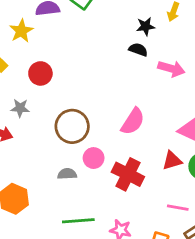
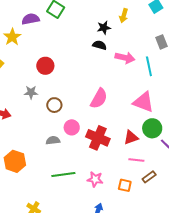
red circle: (40, 73) -> (45, 66), moved
gray star: (20, 108) -> (31, 92), moved
brown circle: (72, 126) -> (54, 105), size x0.6
red triangle: (172, 161) -> (131, 137), moved

